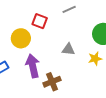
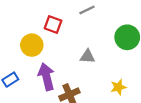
yellow star: (95, 59) -> (118, 87), moved

